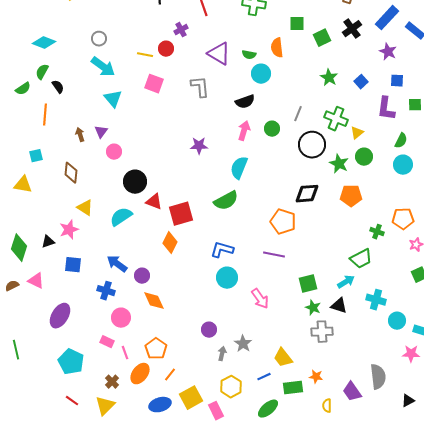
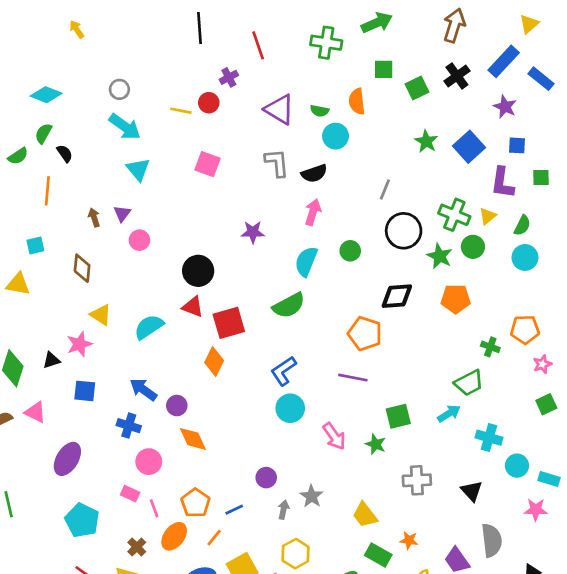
blue square: (361, 82) -> (469, 147), size x1.6
pink square: (154, 84) -> (207, 164), moved
gray L-shape: (200, 87) -> (277, 163), moved
green cross: (336, 119) -> (454, 215), moved
green circle: (272, 129) -> (350, 251), moved
yellow triangle: (357, 133) -> (488, 216), moved
black circle: (135, 182) -> (198, 271), moved
blue L-shape: (222, 250) -> (284, 371), turned -50
black triangle: (339, 306) -> (472, 491), moved, turned 30
green star: (313, 308) -> (376, 444), moved
blue line: (264, 377) -> (234, 510), moved
green rectangle: (293, 388) -> (378, 555), turned 36

